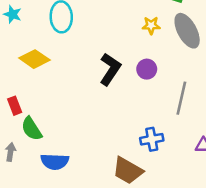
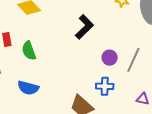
purple circle: (147, 69) -> (110, 58), moved
green semicircle: (32, 129) -> (29, 51), moved

